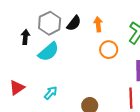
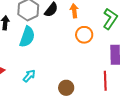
cyan semicircle: (49, 52) -> (27, 37), turned -30

